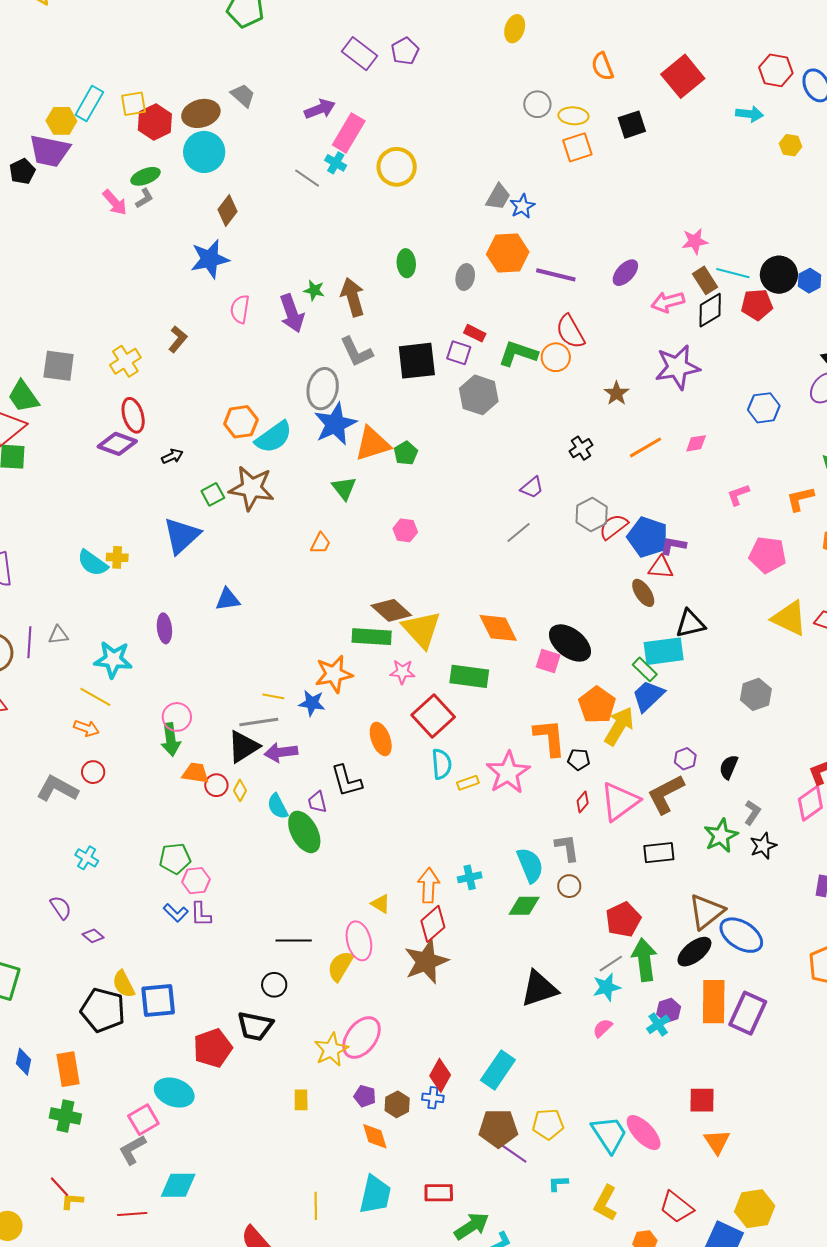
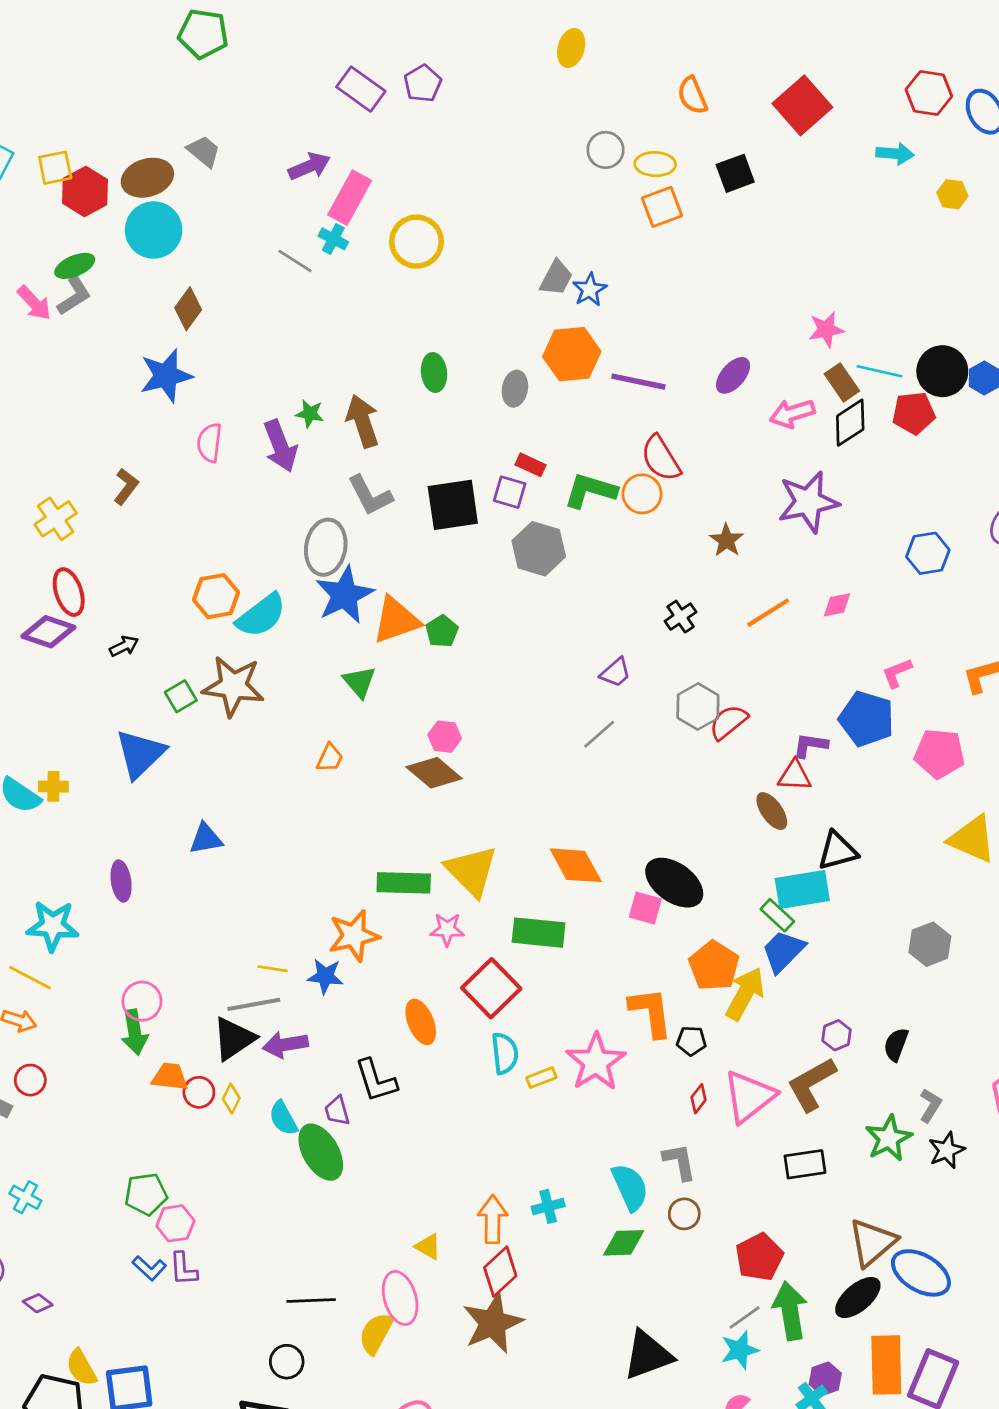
gray L-shape: (144, 198) -> (74, 296), size x1.4
blue pentagon: (648, 537) -> (867, 719), moved
brown diamond: (391, 610) -> (434, 773), moved

